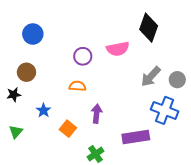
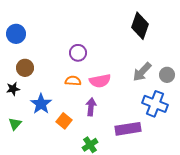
blue circle: (33, 34) -> (16, 34), moved
pink semicircle: (118, 49) -> (100, 81), moved
blue star: (43, 110) -> (41, 104), size x1.5

